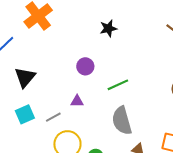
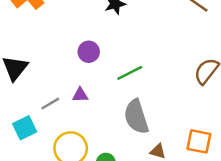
cyan square: (25, 114) -> (25, 128), moved
gray line: (53, 117) -> (50, 104), moved

